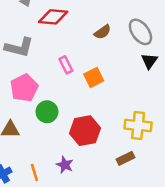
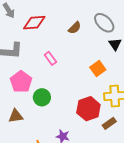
orange square: (94, 78) -> (98, 68), moved
red hexagon: (85, 131) -> (88, 109), moved

